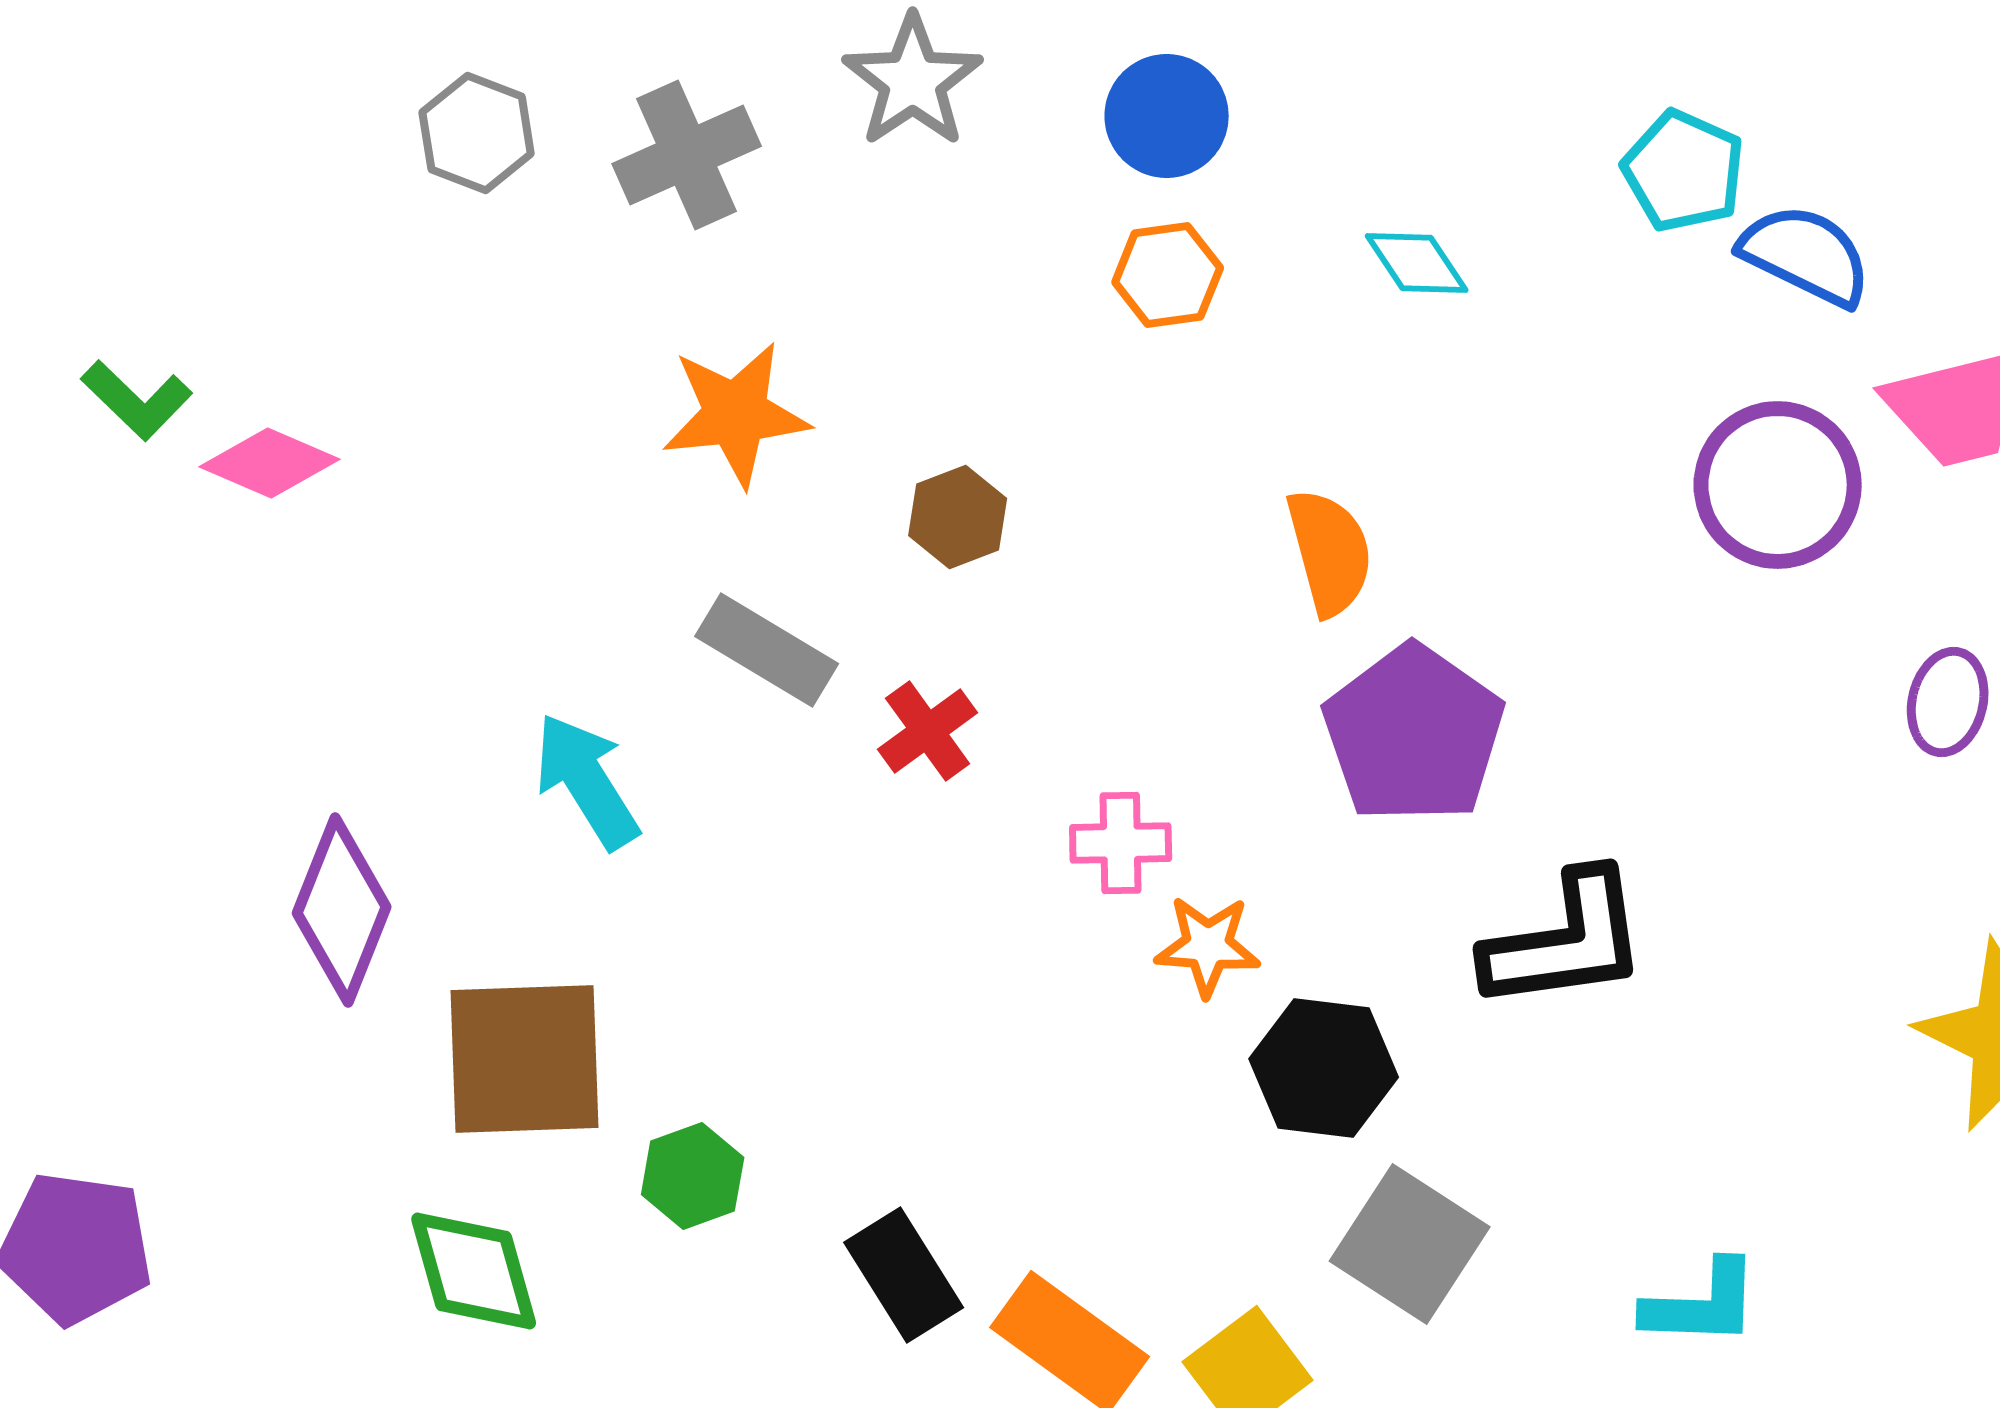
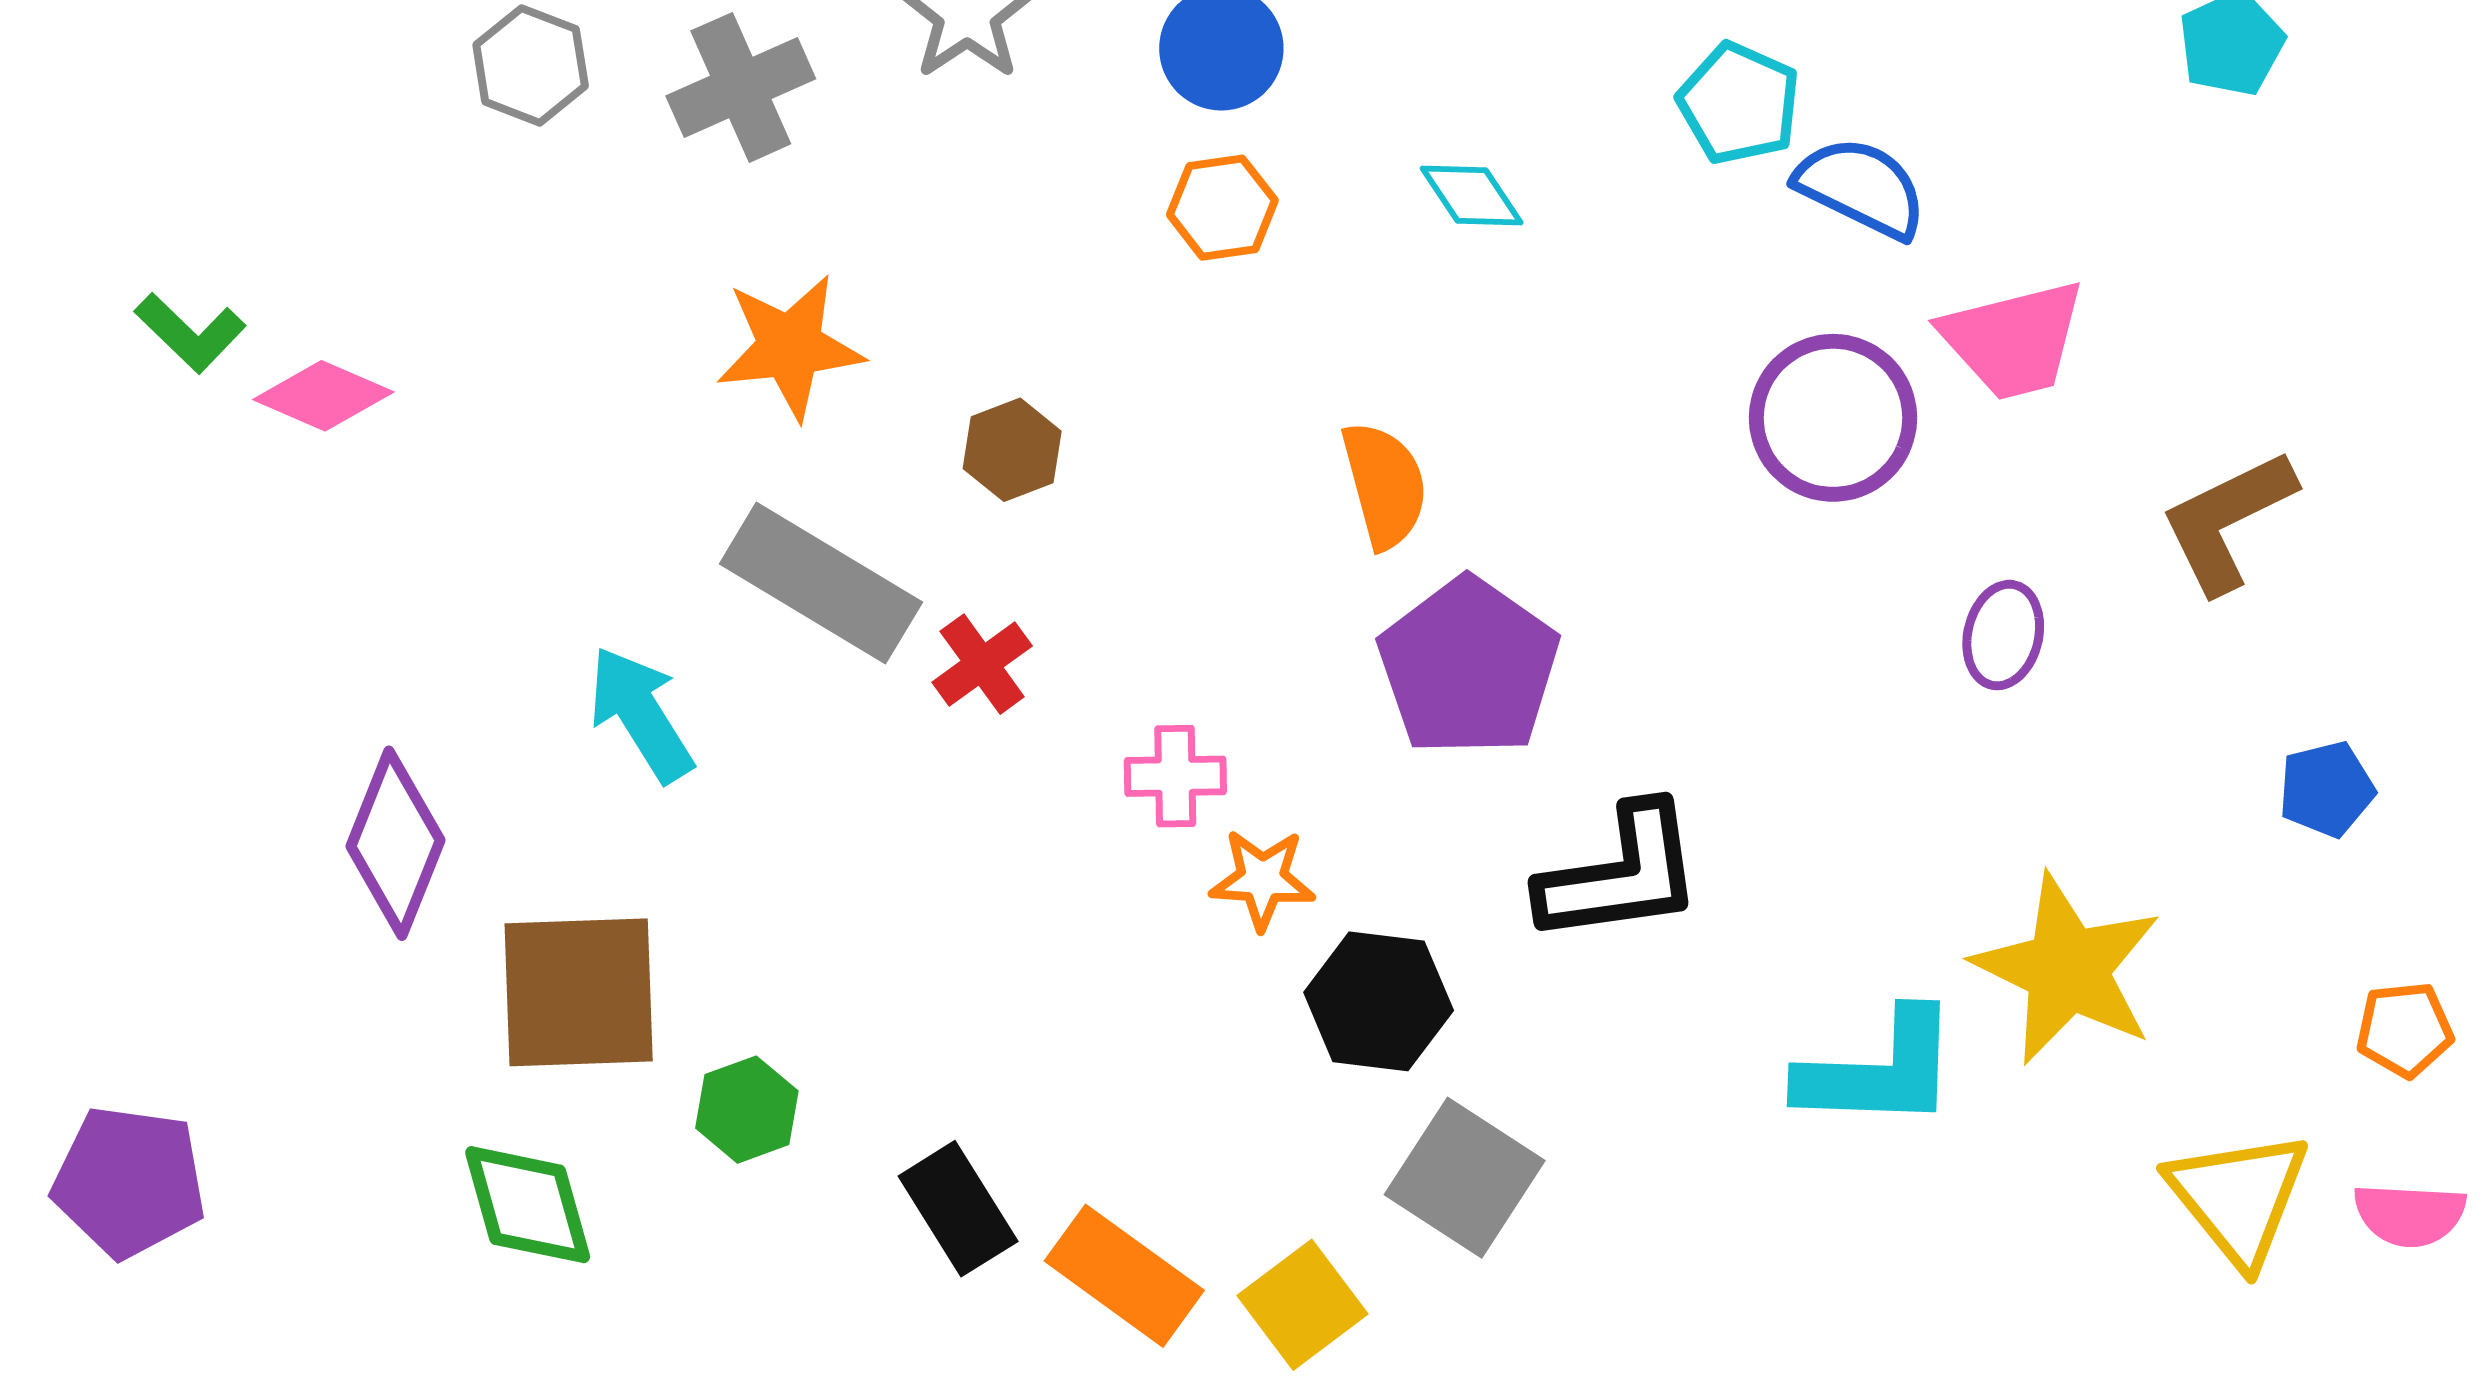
gray rectangle: (767, 650) -> (821, 583), size x1.4
cyan L-shape: (1702, 1304) -> (1879, 1071), moved, size x1.4

